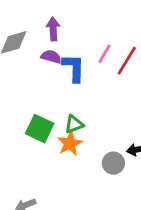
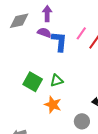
orange star: (70, 143) -> (53, 105), moved, turned -30
gray circle: (113, 163) -> (82, 121), moved

